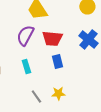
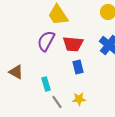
cyan rectangle: (26, 66) -> (46, 84), moved

